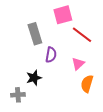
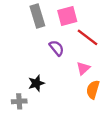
gray rectangle: (35, 34) -> (37, 16), moved
purple semicircle: (51, 55) -> (57, 48), moved, turned -49

